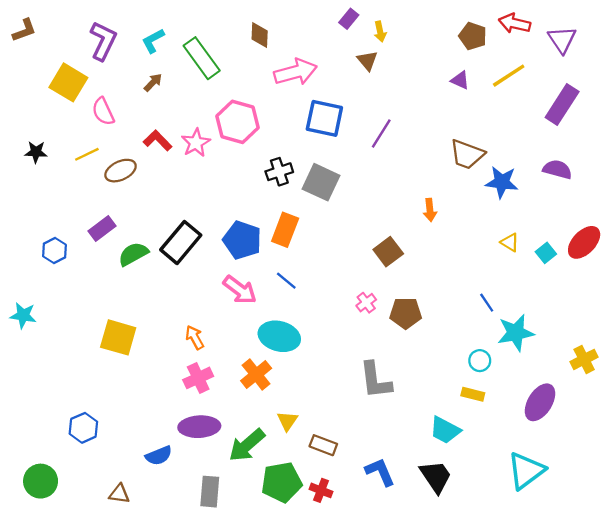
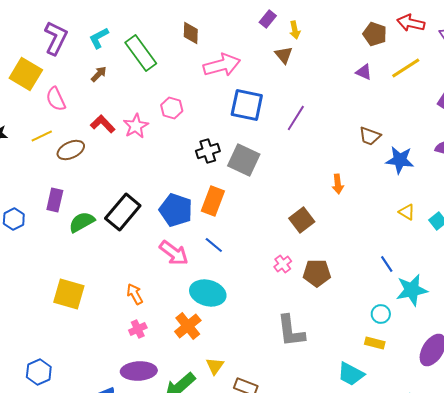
pink hexagon: (238, 122) -> (172, 108), size x0.6
brown trapezoid: (467, 154) -> (370, 136), size x0.7
purple rectangle: (102, 228) -> (55, 200), turned -40
pink cross: (198, 378) -> (138, 329), size x0.7

